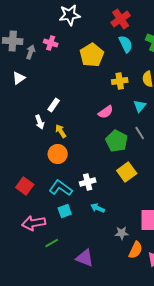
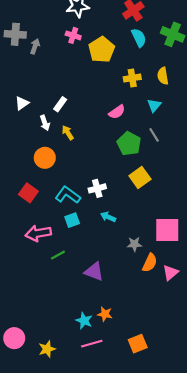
pink cross: (51, 43) -> (73, 35), moved
white triangle: (19, 78) -> (22, 103), moved
orange circle: (58, 154) -> (45, 158), moved

